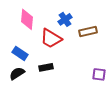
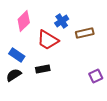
pink diamond: (27, 19) -> (24, 21), turned 40
purple square: (99, 74) -> (96, 76), turned -32

